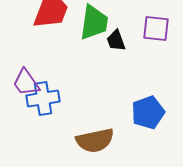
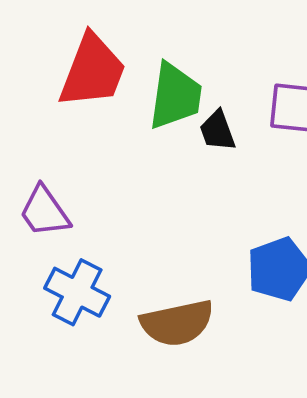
blue cross: (43, 98) -> (77, 292), moved, turned 36

